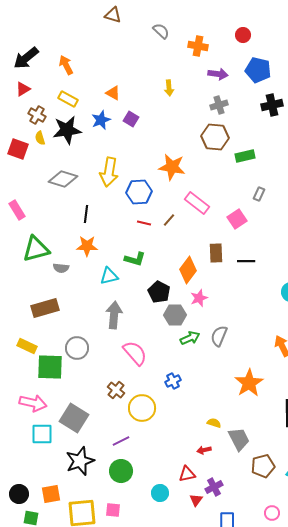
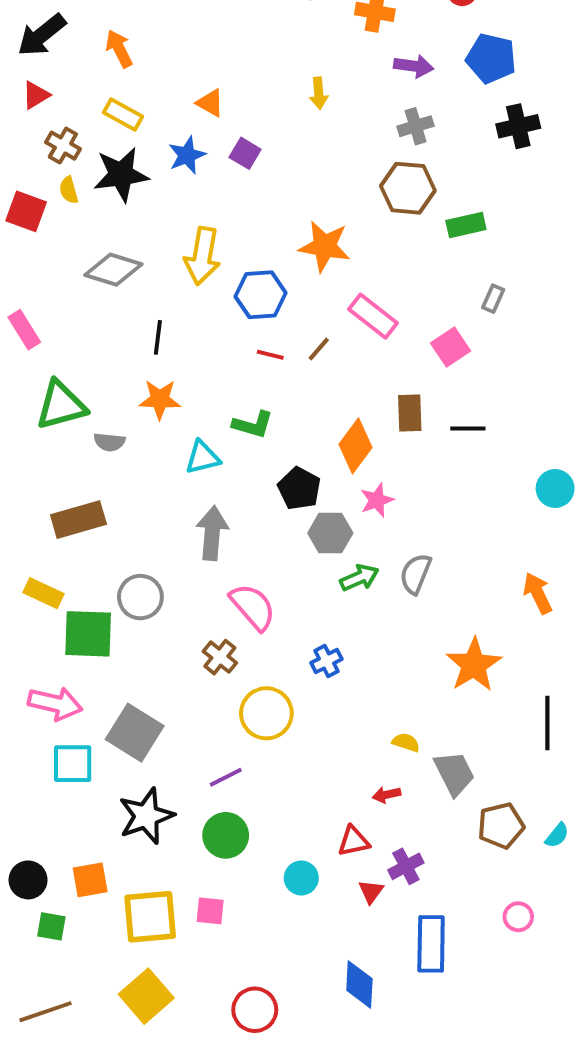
brown cross: (116, 390) -> (220, 657), moved

